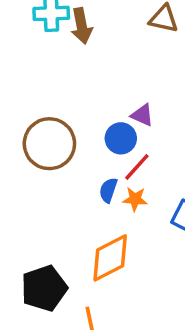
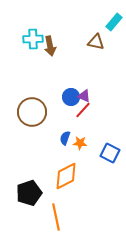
blue circle: (121, 138) -> (71, 97), moved
red line: (137, 167) -> (83, 110), moved

